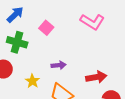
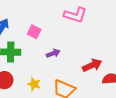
purple arrow: (59, 65) -> (53, 53), moved

